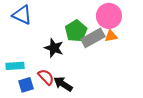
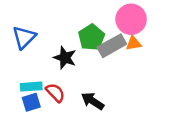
blue triangle: (22, 15) -> (24, 37), moved, turned 50
cyan rectangle: (15, 66) -> (31, 87), moved
black arrow: (63, 84) -> (93, 101), moved

